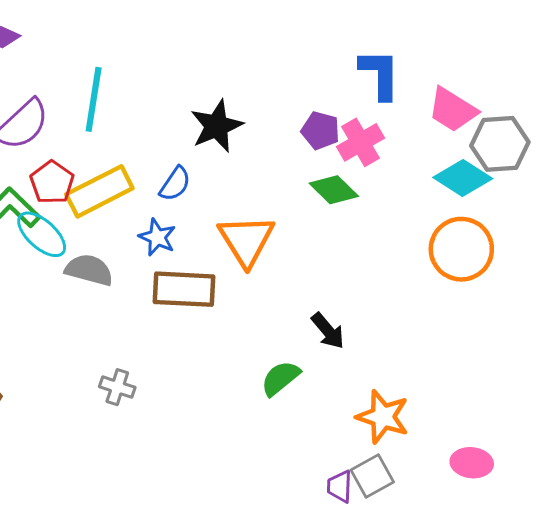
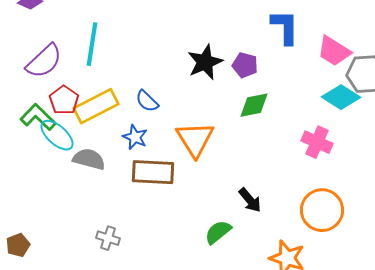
black star: (217, 126) -> (205, 62), moved
pink cross: (360, 142) -> (317, 142), moved, turned -36
blue semicircle: (175, 184) -> (147, 101), turned 100
green diamond: (334, 190) -> (254, 105), turned -56
orange circle: (461, 249) -> (322, 210), moved

